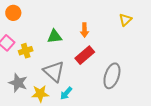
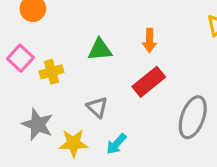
gray triangle: (54, 71) -> (97, 107), size x0.6

